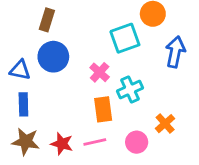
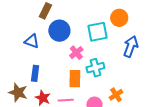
blue circle: (53, 57) -> (59, 31), moved
blue triangle: (20, 70) -> (32, 41), moved
blue rectangle: (23, 104) -> (35, 73), moved

